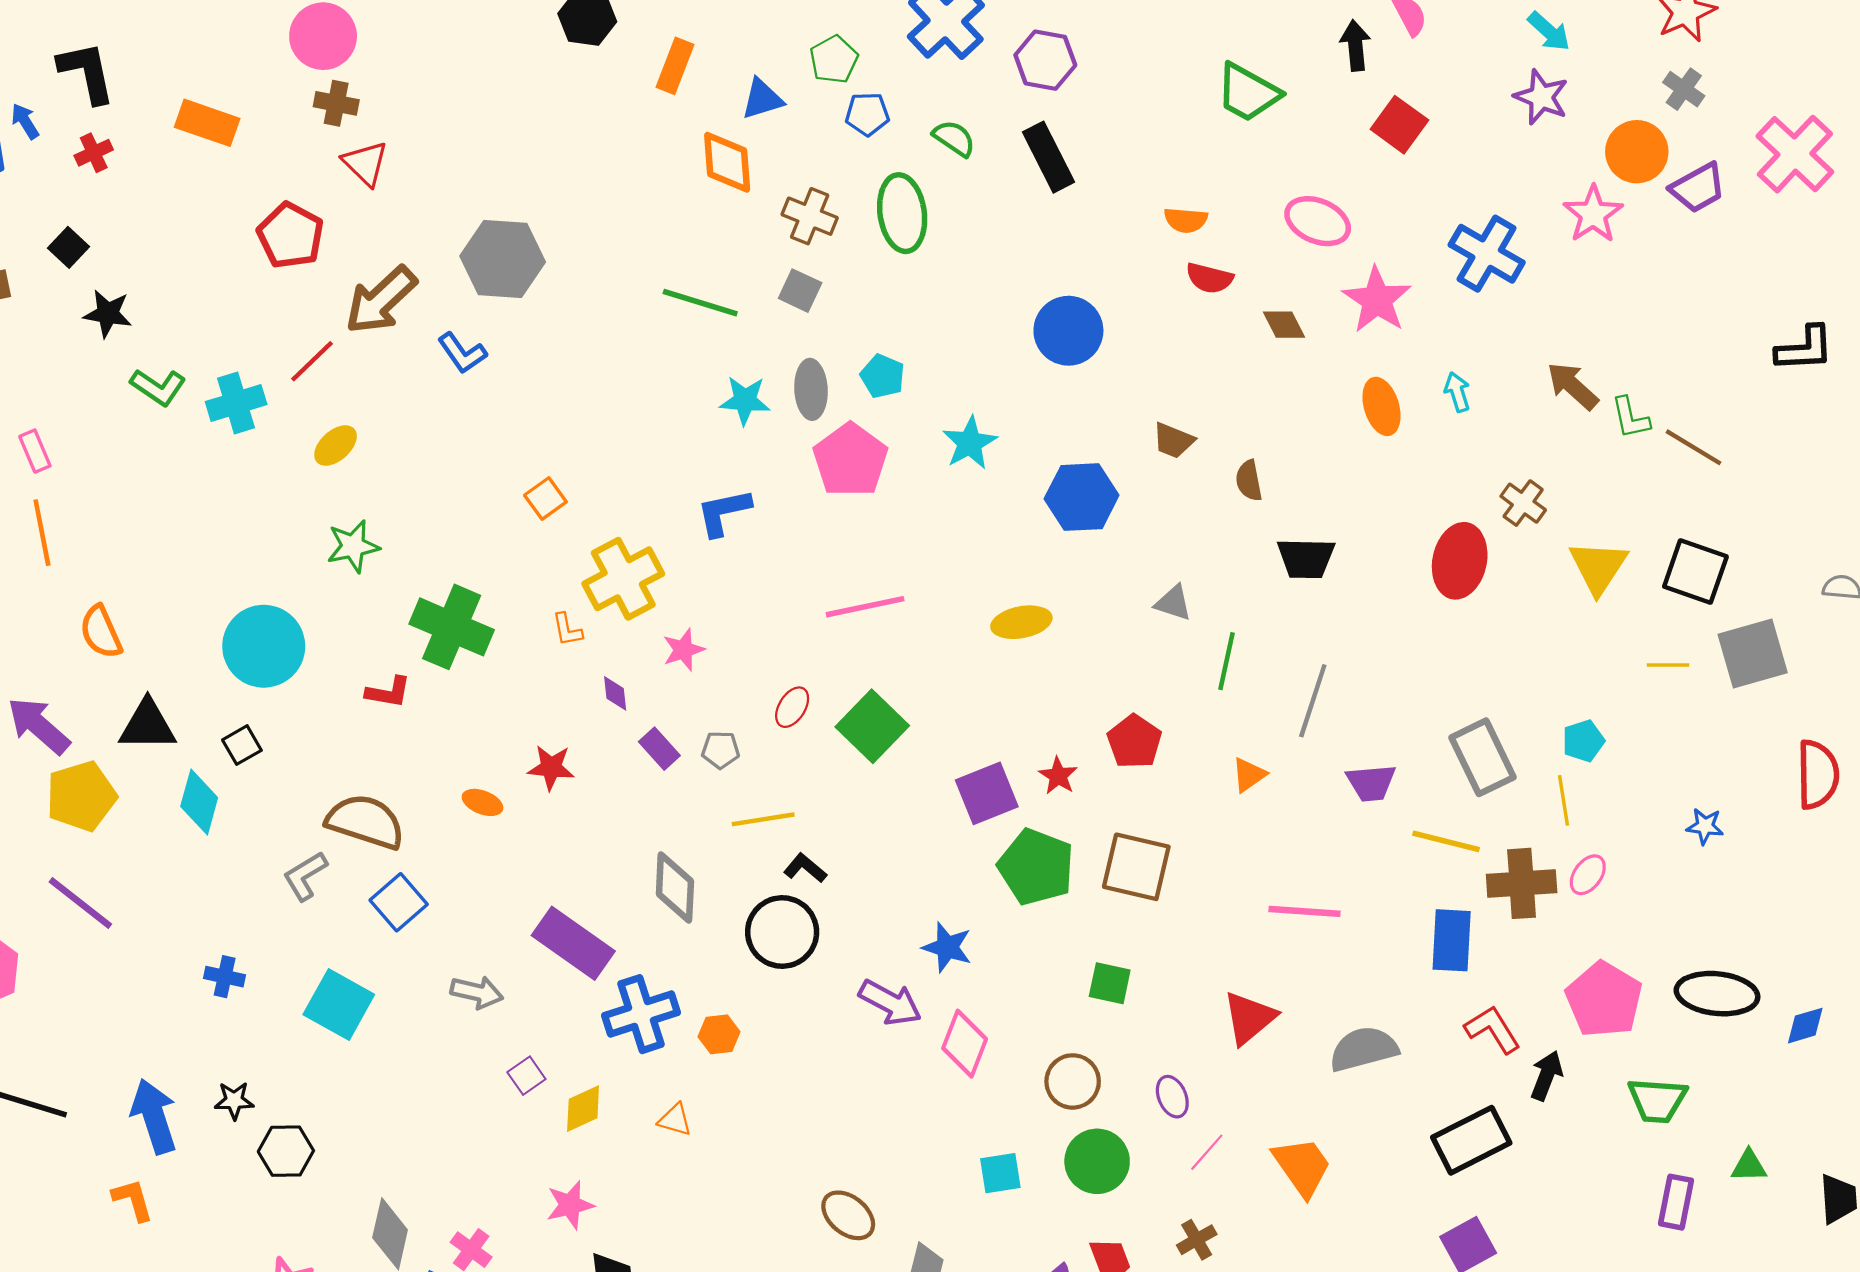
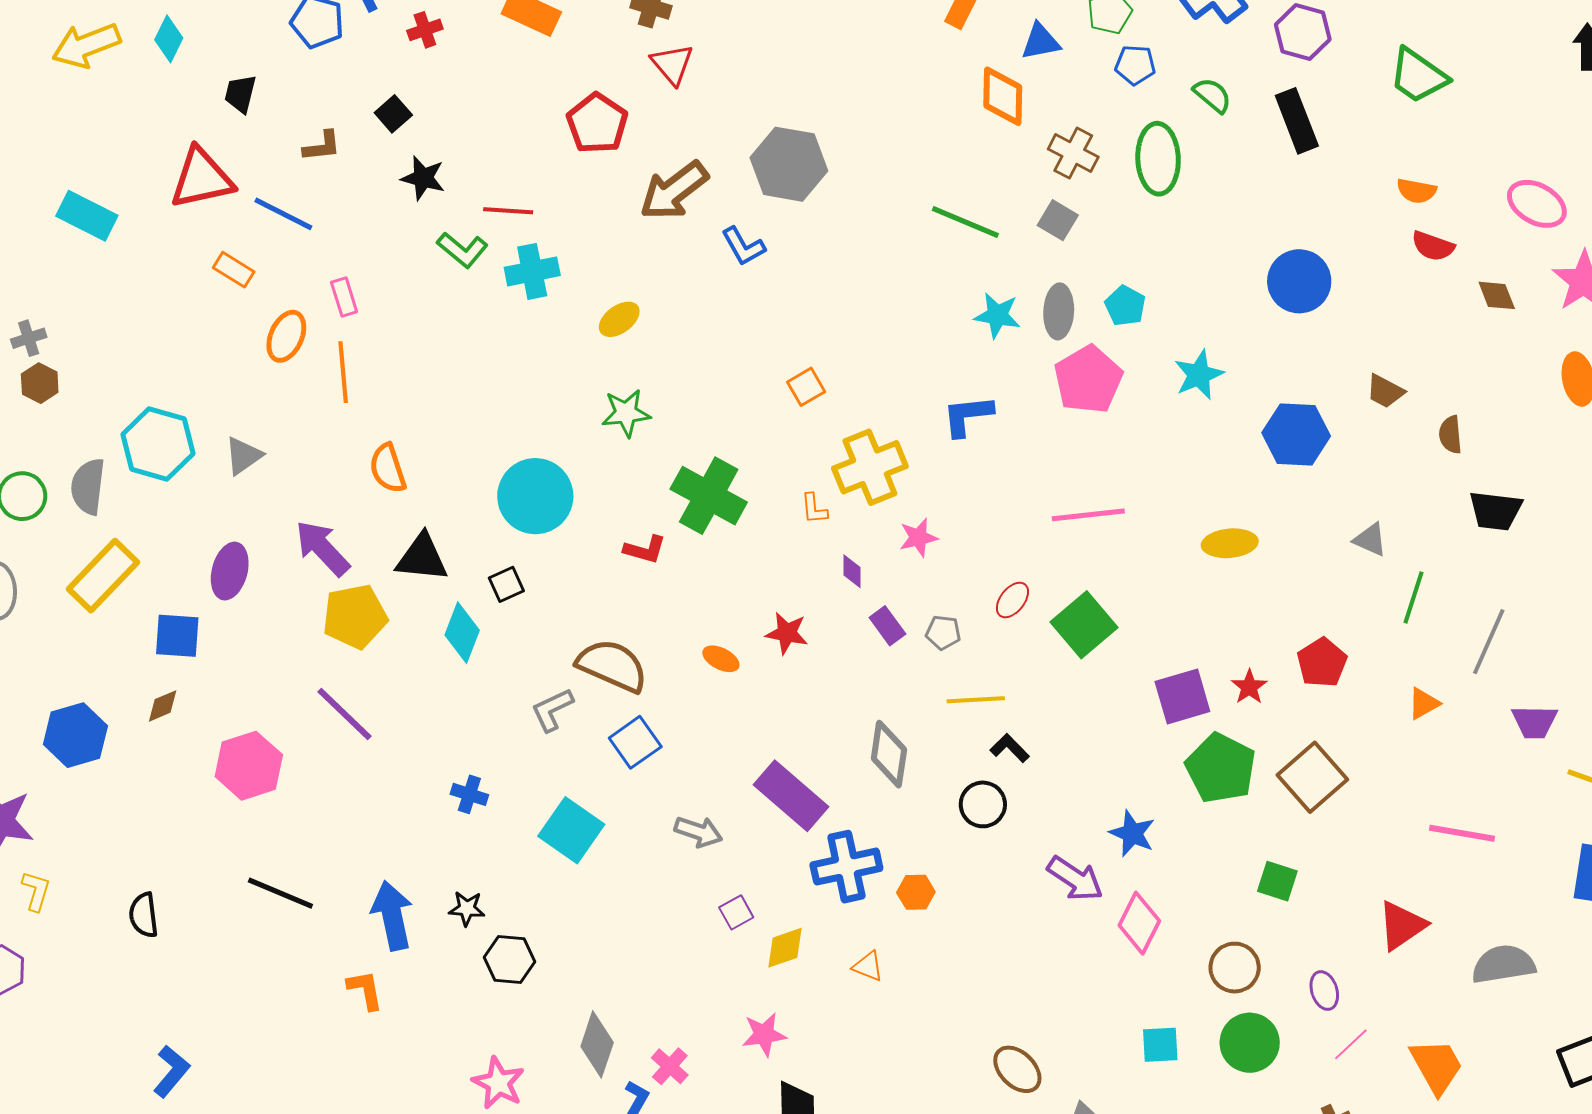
green trapezoid: (1248, 93) -> (1418, 76), moved
red line: (312, 361) -> (508, 211), moved, turned 42
brown square: (1136, 867) -> (1312, 777), turned 30
black circle: (782, 932) -> (983, 804), size x0.7

